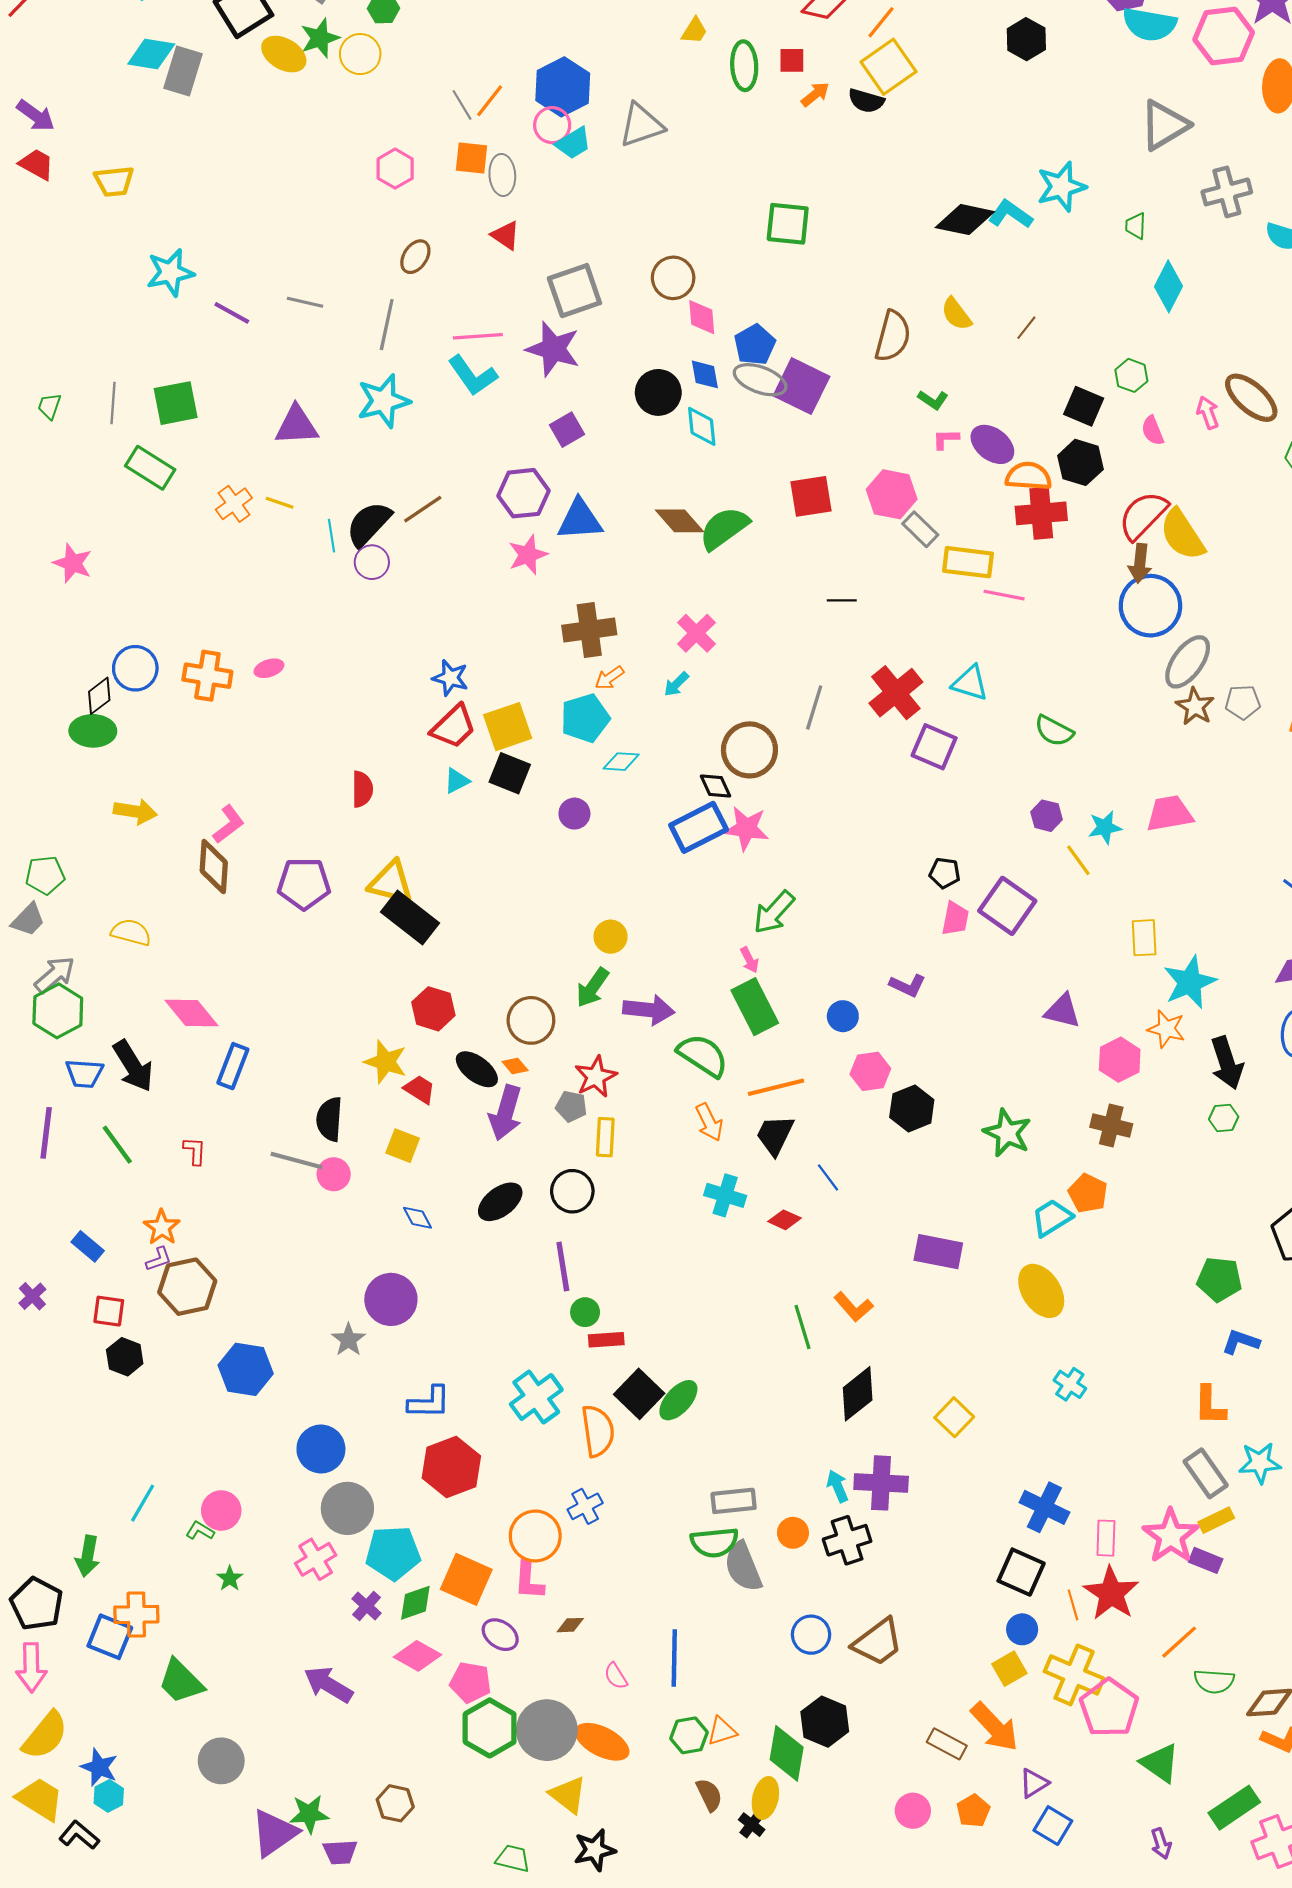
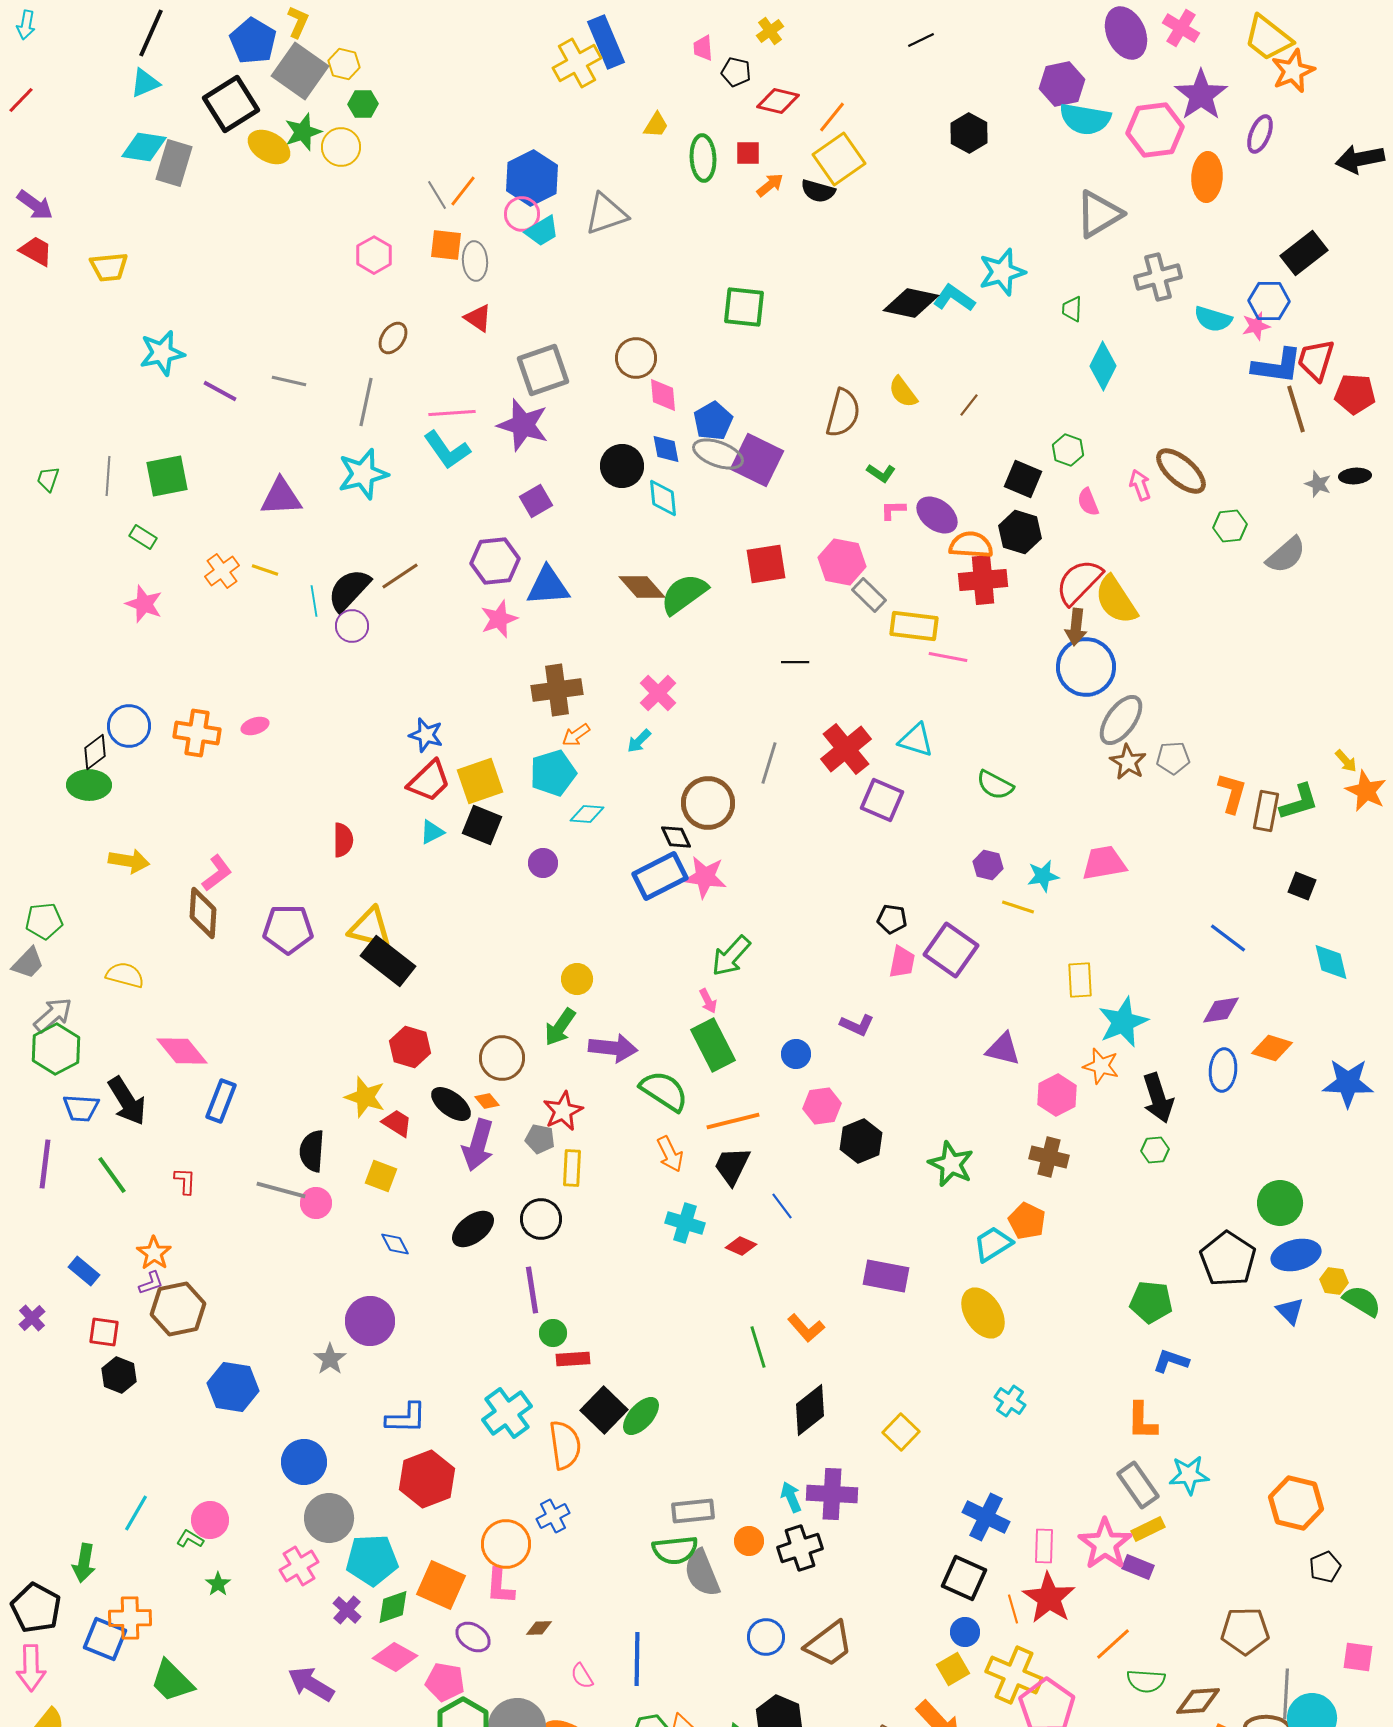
green rectangle: (150, 468) -> (143, 537), size x0.6
pink star: (73, 563) -> (144, 604), moved
yellow line: (1078, 860) -> (1018, 907), turned -36

